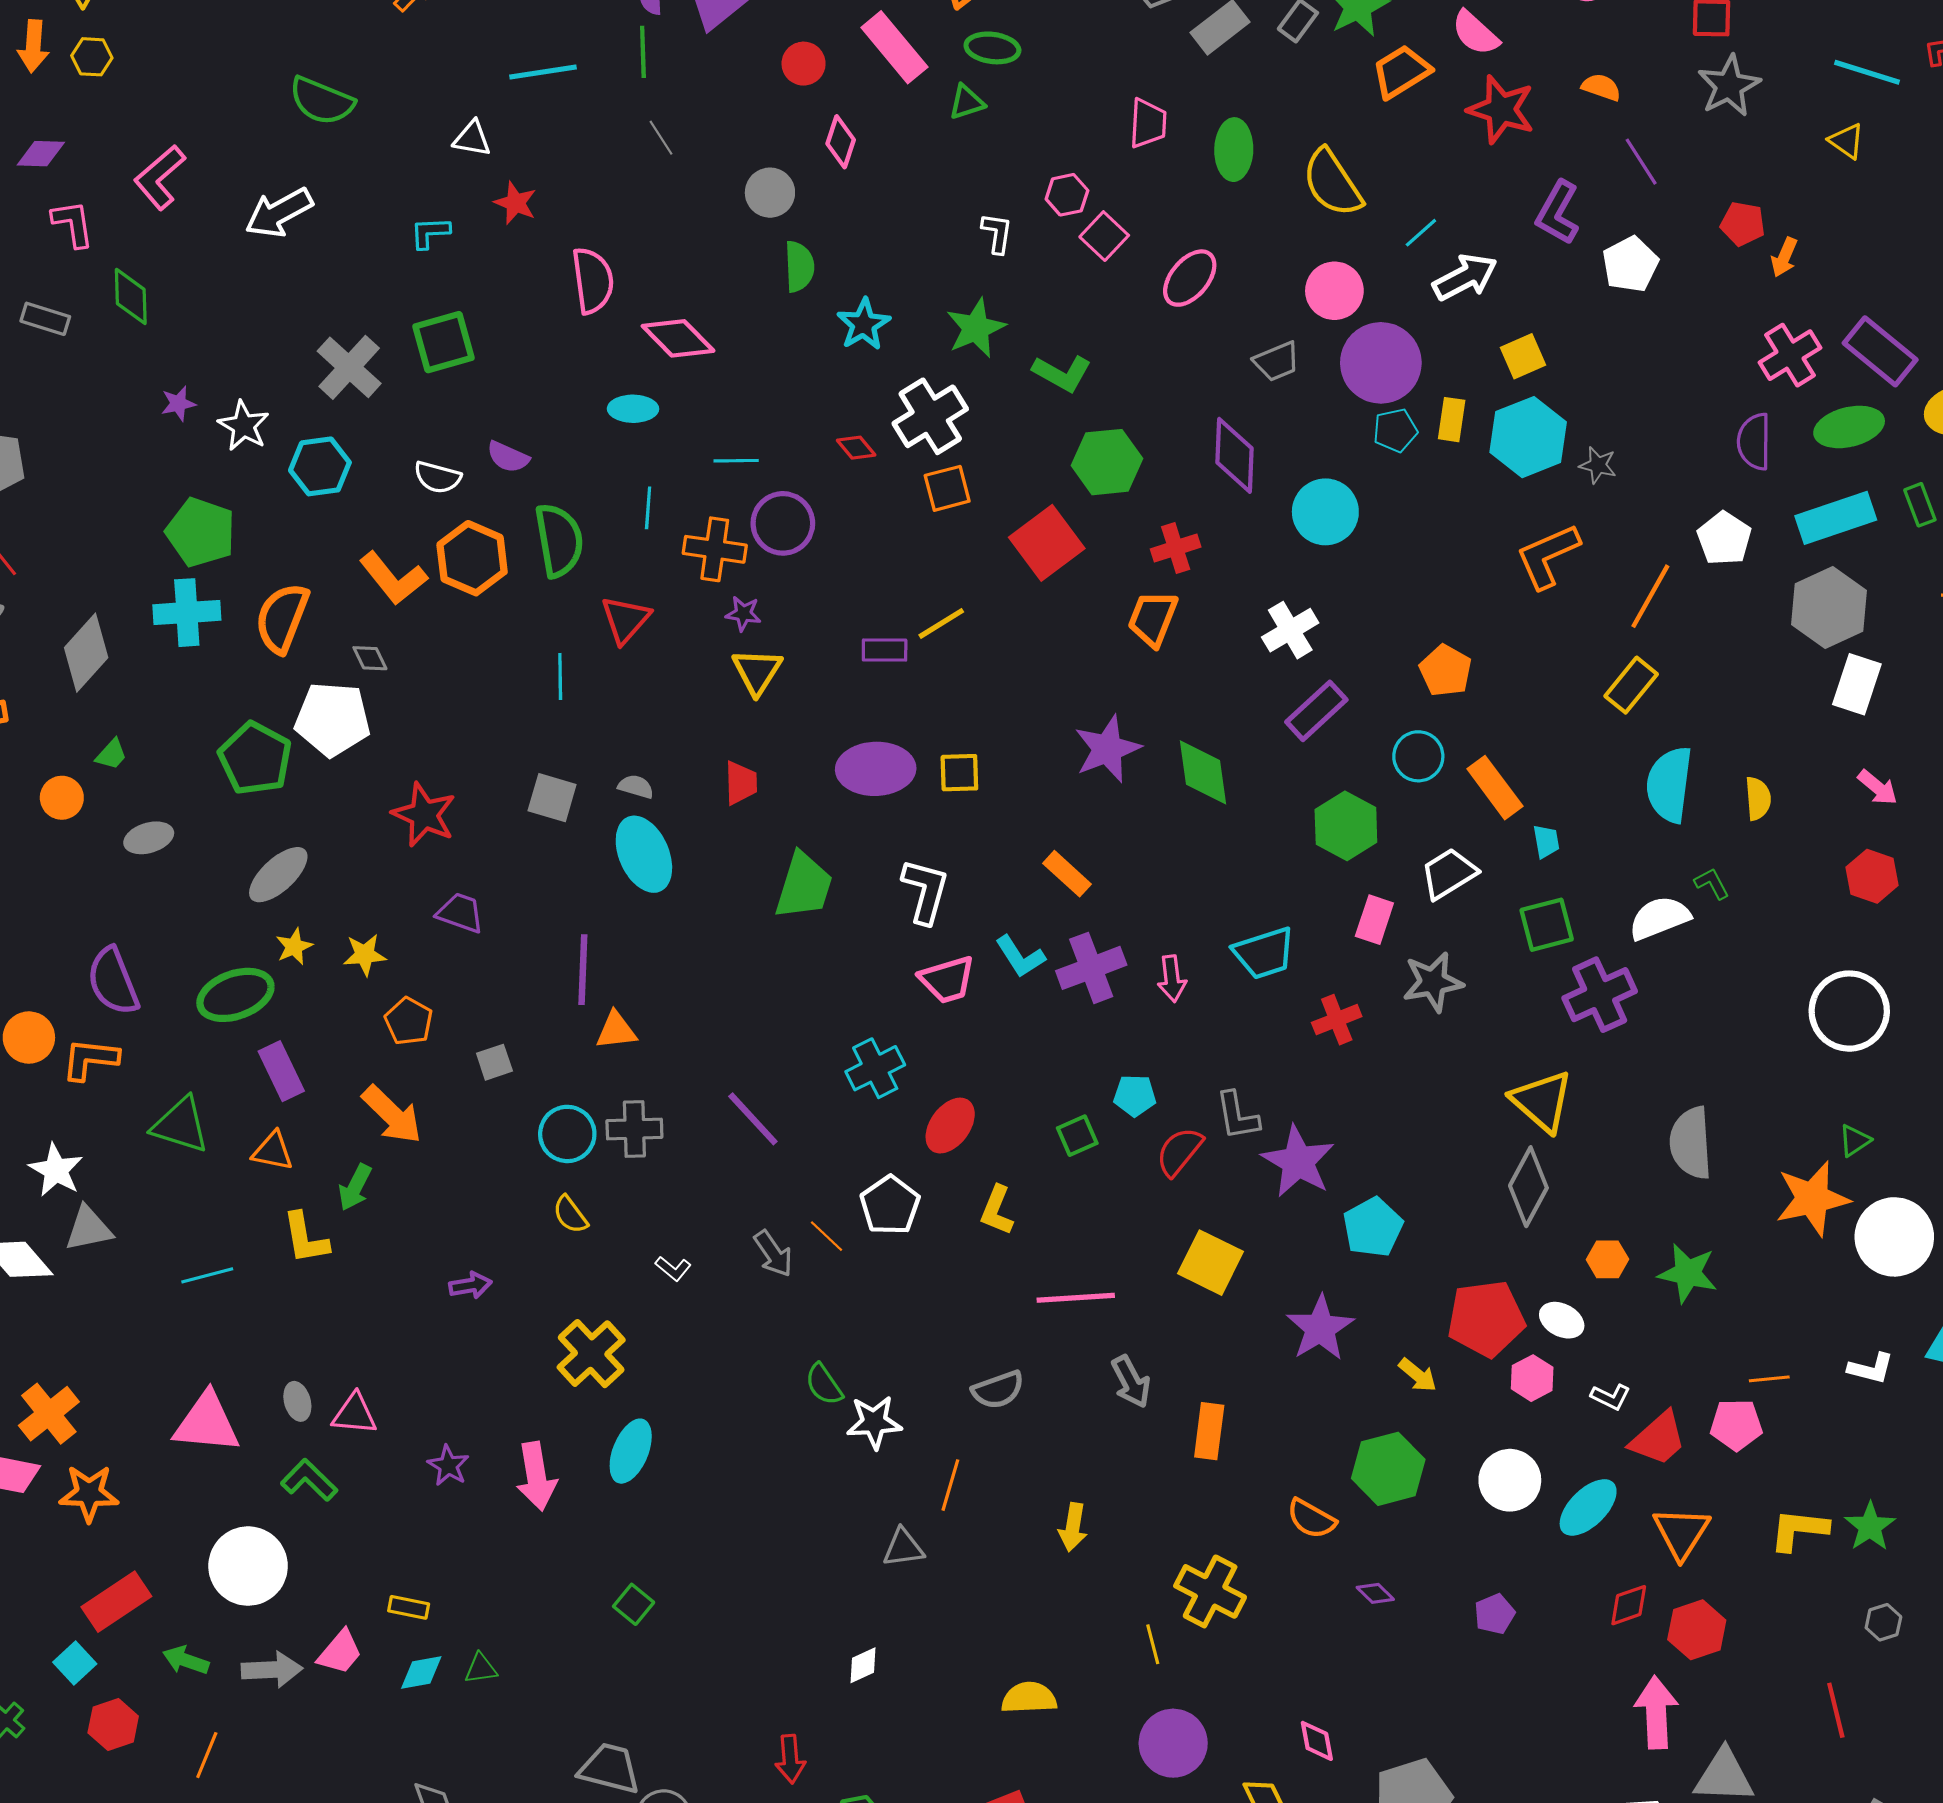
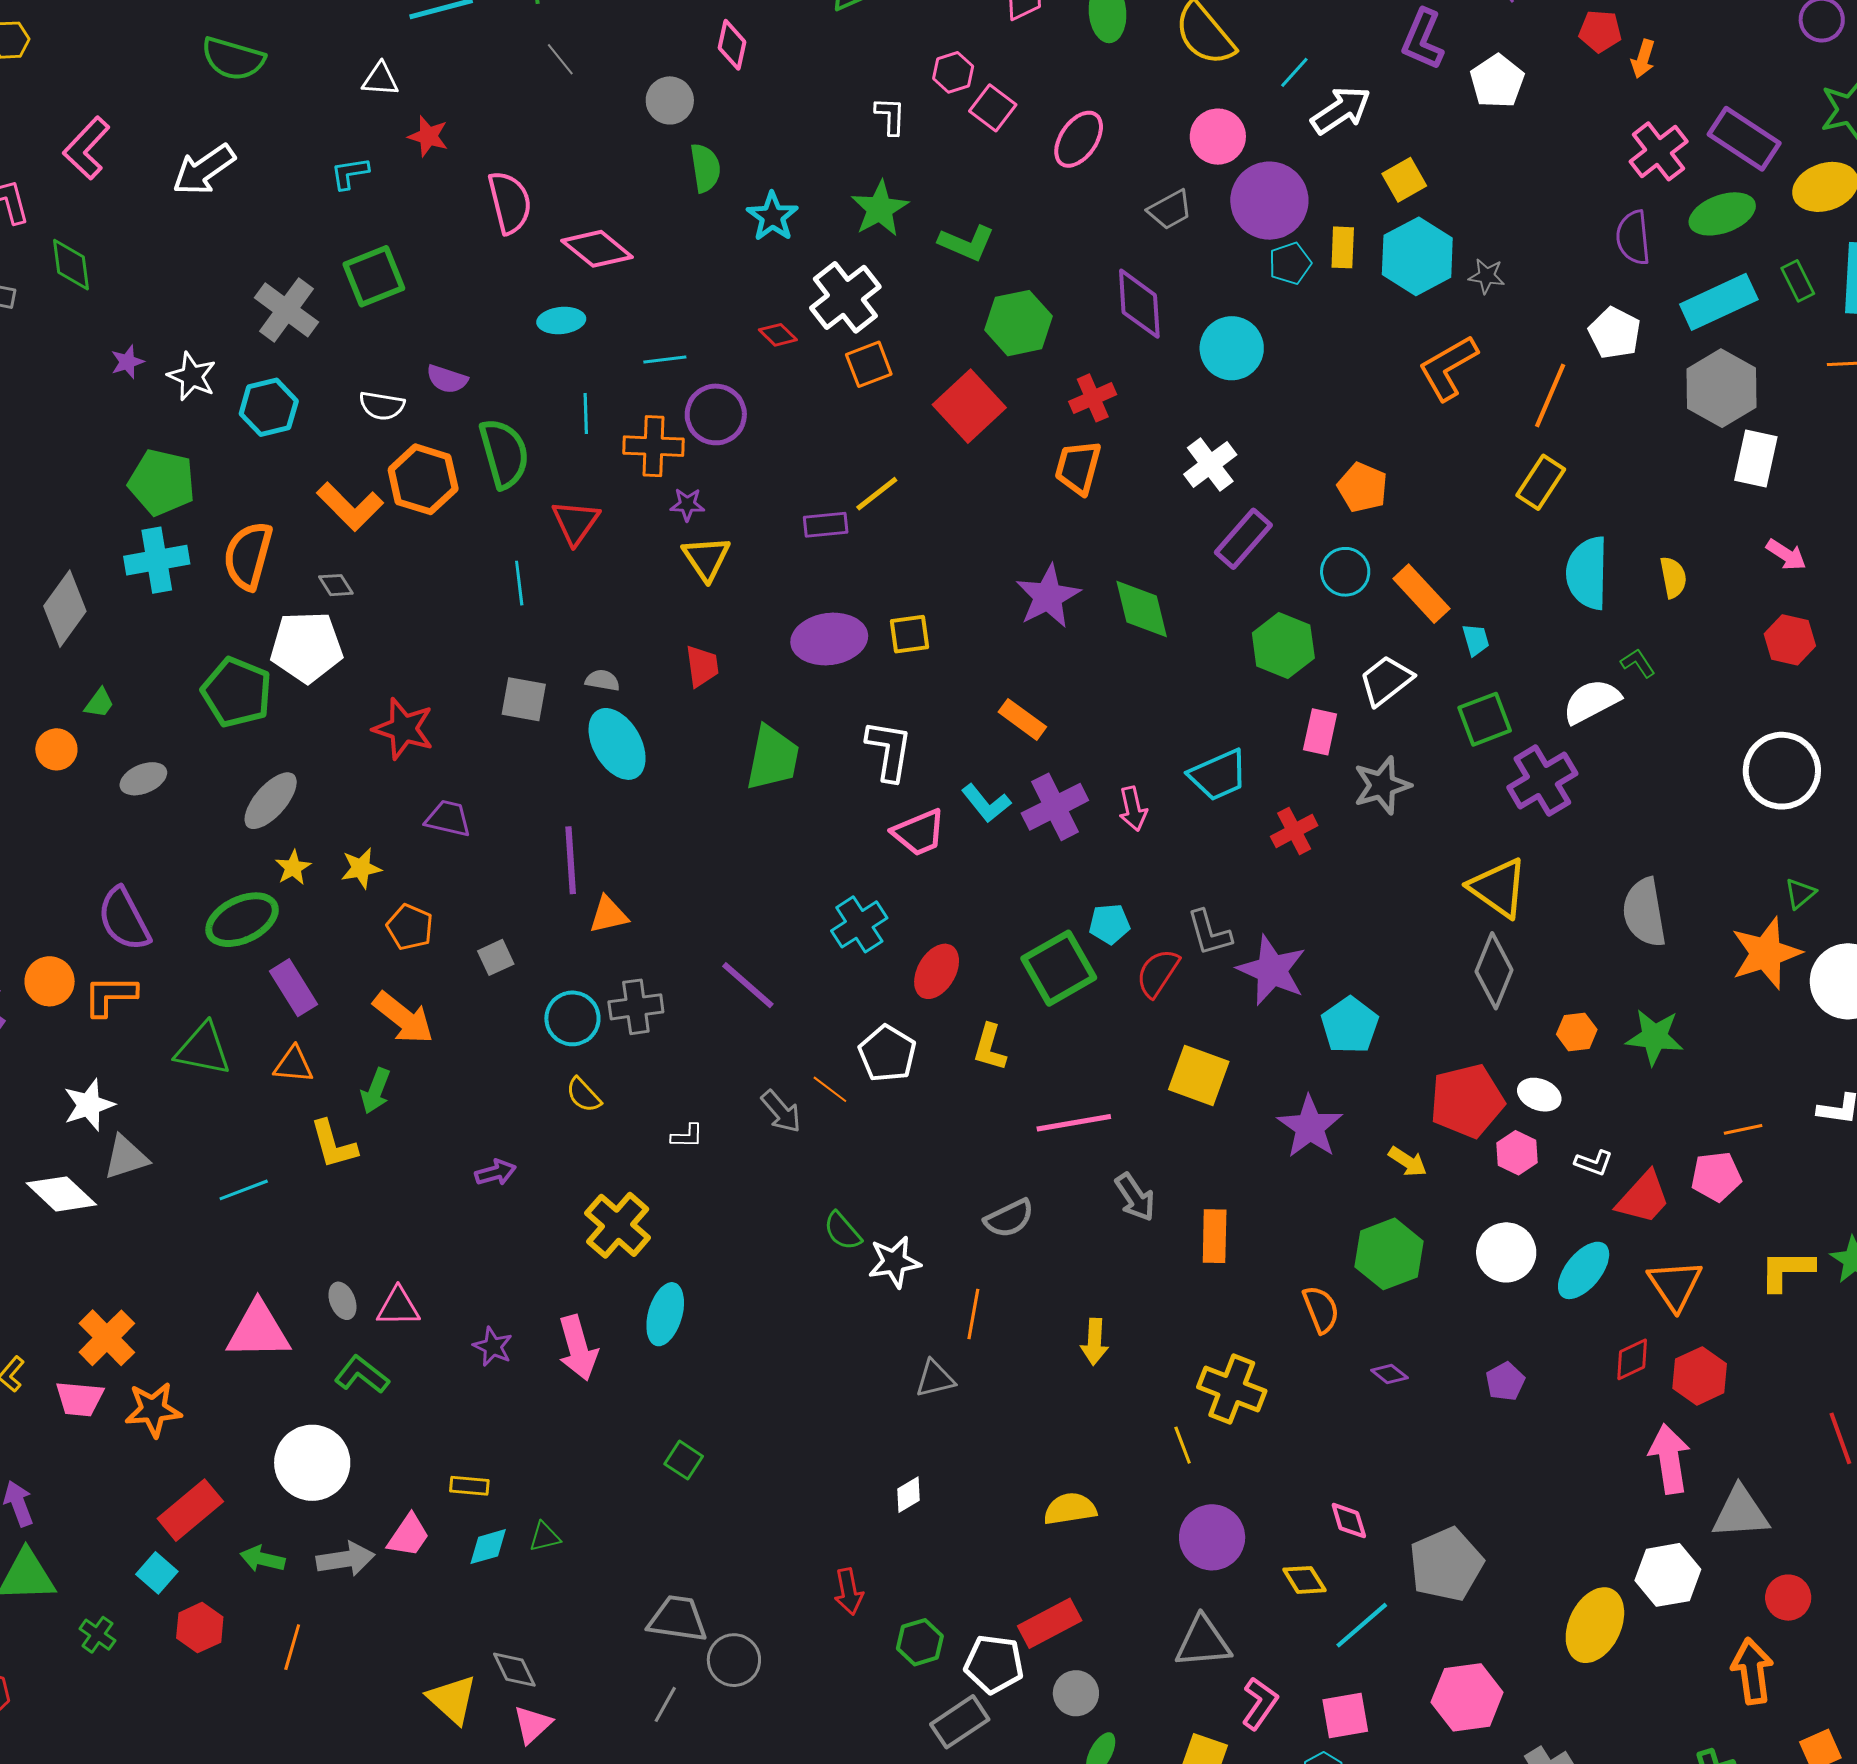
green square: (1077, 1136) -> (1059, 968), size x1.8
white star: (56, 1170) -> (89, 1105), turned 30
white L-shape: (673, 1269) -> (687, 1136), turned -32
orange semicircle: (1311, 1519) -> (1321, 1309), turned -135

